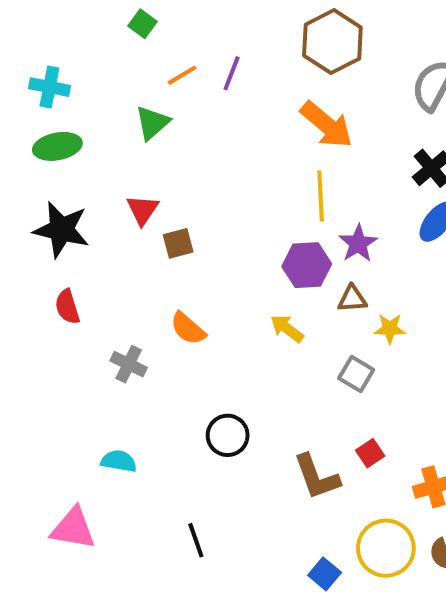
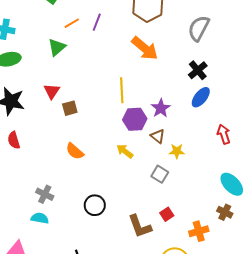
yellow line: (321, 196) -> (122, 90), moved
brown triangle: (352, 299) -> (158, 136), turned 42
gray cross: (129, 364) -> (45, 194), moved

